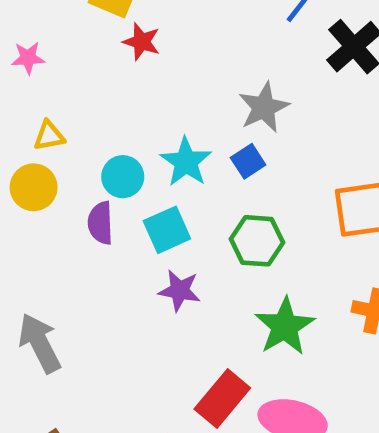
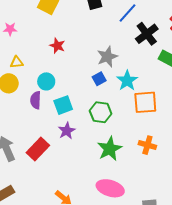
red star: (141, 42) -> (57, 46), moved
cyan star: (186, 162) -> (127, 81), moved
purple star: (180, 290) -> (67, 131), turned 30
red rectangle: (222, 399) -> (38, 149), moved

